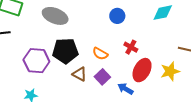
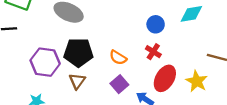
blue circle: (117, 16) -> (156, 24), moved
yellow star: (170, 71) -> (197, 81), turned -30
brown triangle: (79, 74) -> (77, 81), moved, turned 35

